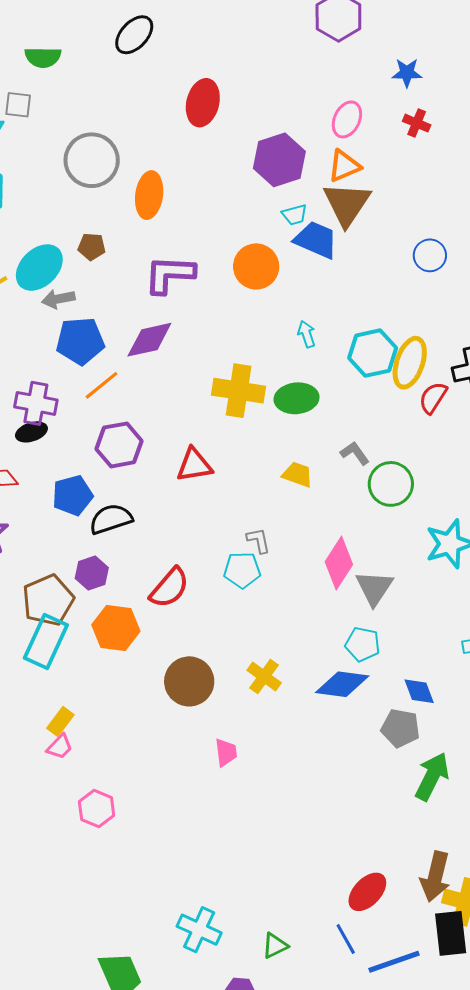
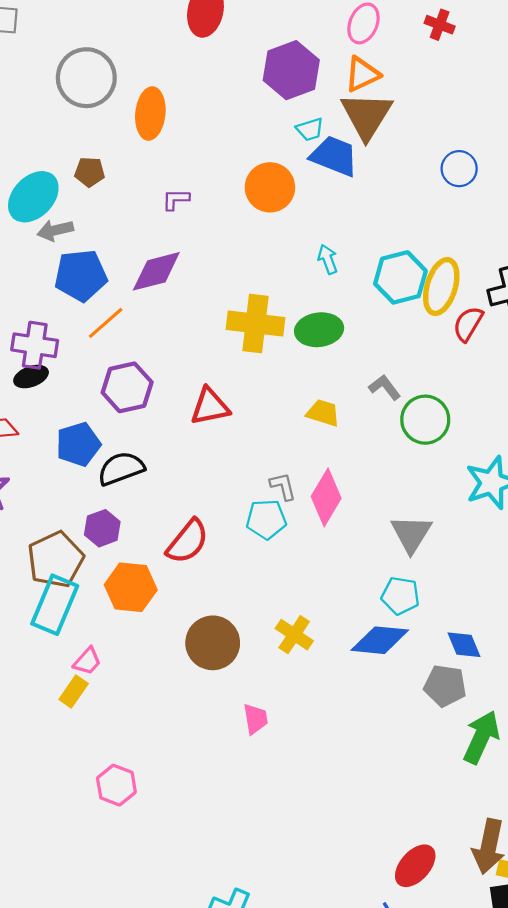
purple L-shape: (170, 275) -> (176, 199), size x0.5
pink diamond: (339, 563) -> (326, 497), moved
pink trapezoid: (60, 747) -> (87, 661), moved

